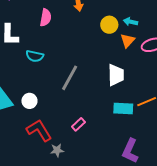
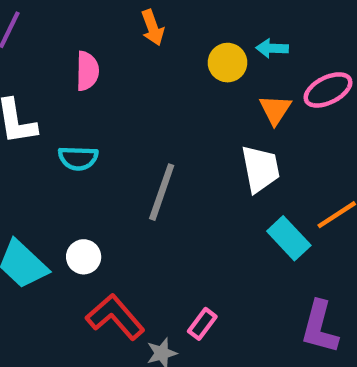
orange triangle: (128, 41) -> (275, 110), moved
cyan rectangle: (123, 108) -> (289, 238), turned 54
pink rectangle: (78, 124) -> (202, 324), moved

